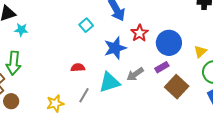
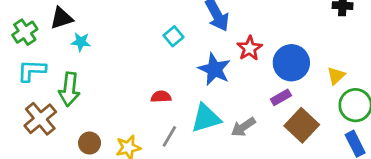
blue star: (115, 48) -> (214, 69), turned -30
gray arrow: (135, 74) -> (243, 127), moved
brown circle: (11, 101) -> (90, 143), moved

